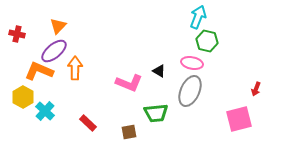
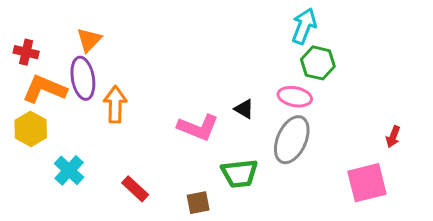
purple ellipse: (54, 51) -> (83, 78), turned -60
orange L-shape: (39, 71) -> (45, 89), moved
yellow hexagon: (23, 97) -> (31, 129), moved

